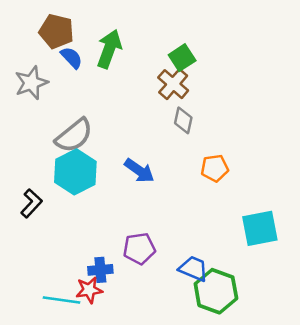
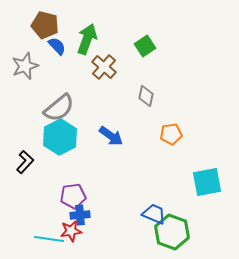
brown cross: (173, 84) -> (104, 67), moved
purple pentagon: (139, 249) -> (73, 196), moved

